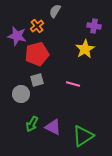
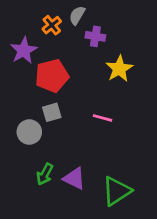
orange cross: (37, 26) -> (52, 25), moved
purple cross: (94, 26) -> (95, 36), moved
purple star: (17, 36) -> (24, 50), turned 30

